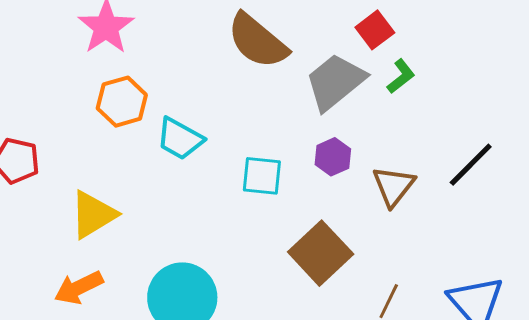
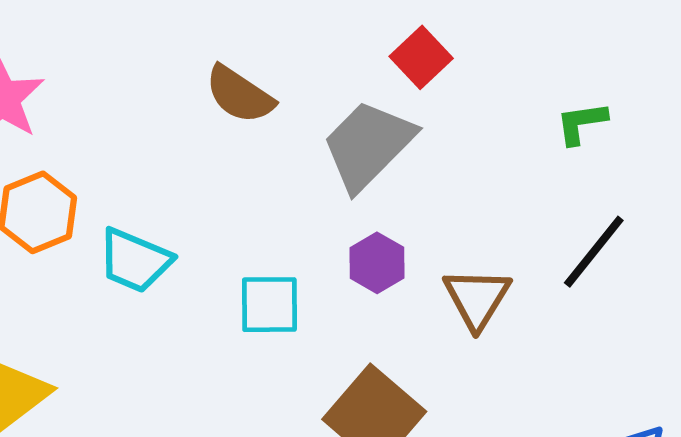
brown semicircle: (257, 41) -> (240, 95), size x0.7
green L-shape: (401, 76) -> (581, 123), moved, turned -144

